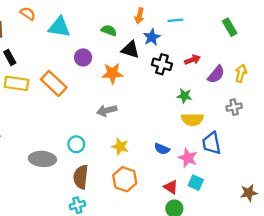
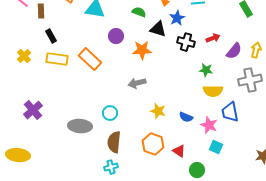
gray cross: (234, 107) -> (250, 80), size x1.6
yellow star: (120, 147) -> (158, 111), moved
red triangle: (171, 187) -> (179, 151), moved

